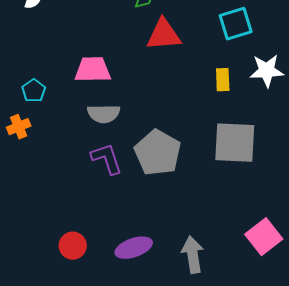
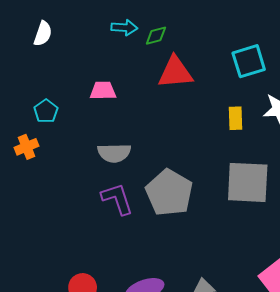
pink trapezoid: (93, 70) -> (103, 91), moved, size x0.7
cyan pentagon: (34, 91) -> (46, 111), moved
orange cross: (19, 127) -> (27, 147), moved

